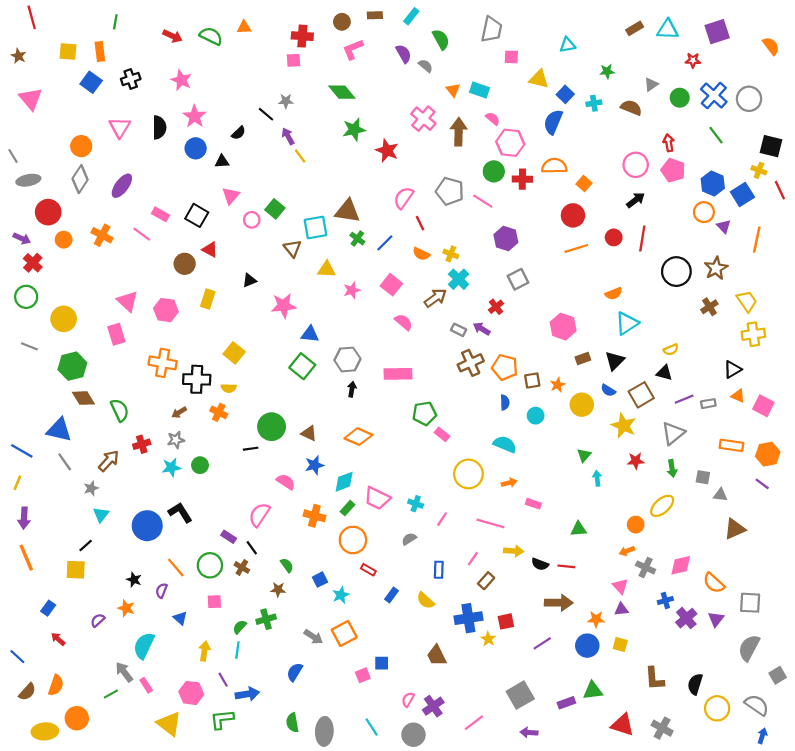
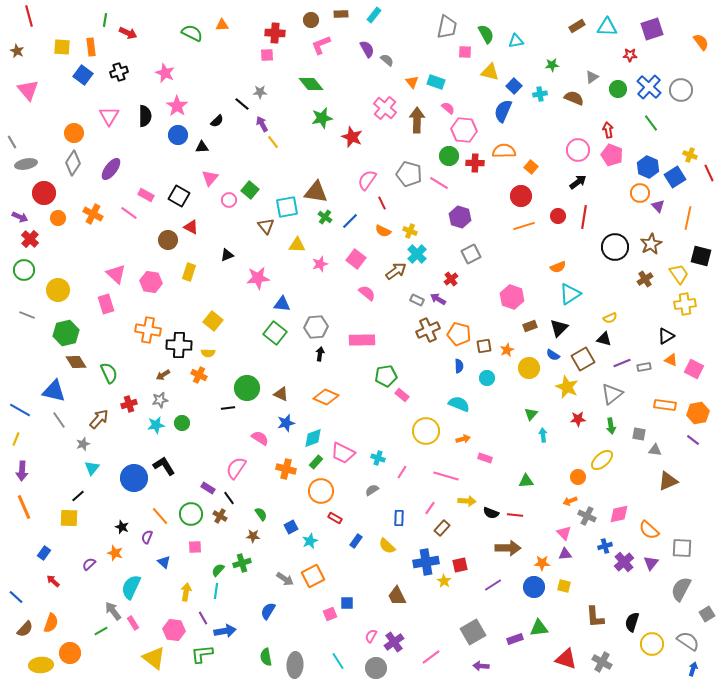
red arrow: (173, 36) -> (128, 33), moved
green semicircle: (441, 39) -> (486, 34), moved
black square: (771, 146) -> (701, 256), moved

